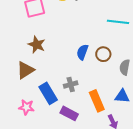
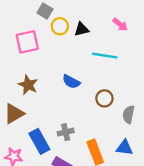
cyan line: (118, 22) -> (105, 56), moved
blue semicircle: (82, 52) -> (71, 82), moved, turned -84

